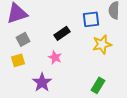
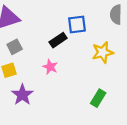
blue square: (91, 19) -> (77, 25), moved
purple star: (42, 82) -> (22, 95), moved

